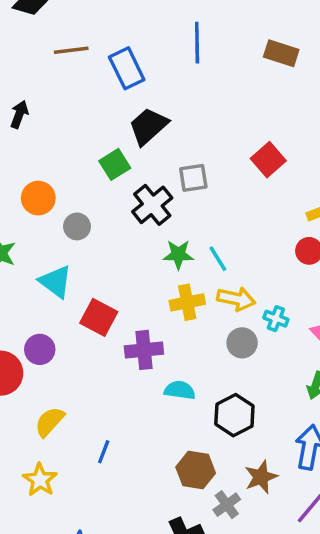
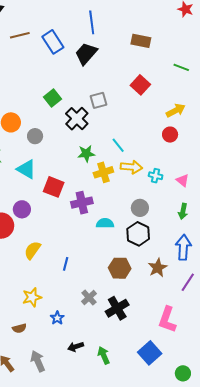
brown rectangle: (281, 53) -> (141, 41), moved
black trapezoid: (148, 126) -> (86, 54), moved
green star: (178, 255) -> (86, 154), moved
gray circle: (242, 343) -> (140, 208), moved
yellow star: (40, 480) -> (32, 297), moved, turned 30
gray cross: (227, 505) -> (89, 298), moved

